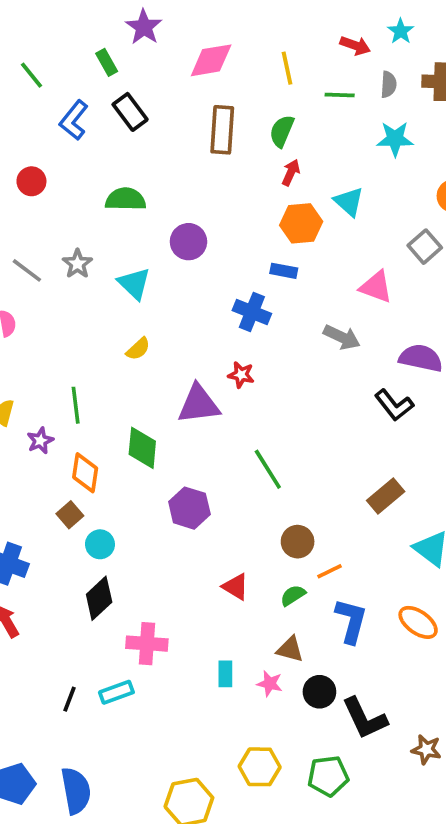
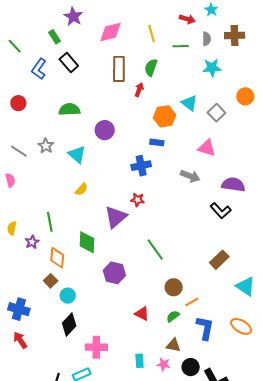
red arrow: (291, 173) -> (139, 90), moved
gray square: (425, 247) -> (216, 113), moved
blue cross: (252, 312) -> (141, 166), turned -30
purple triangle: (199, 404) -> (116, 217), turned -30

